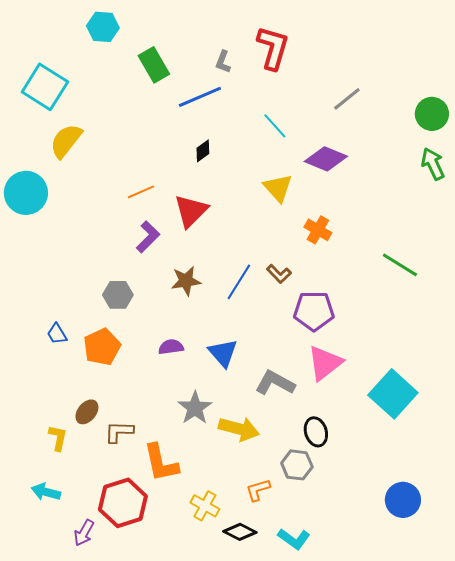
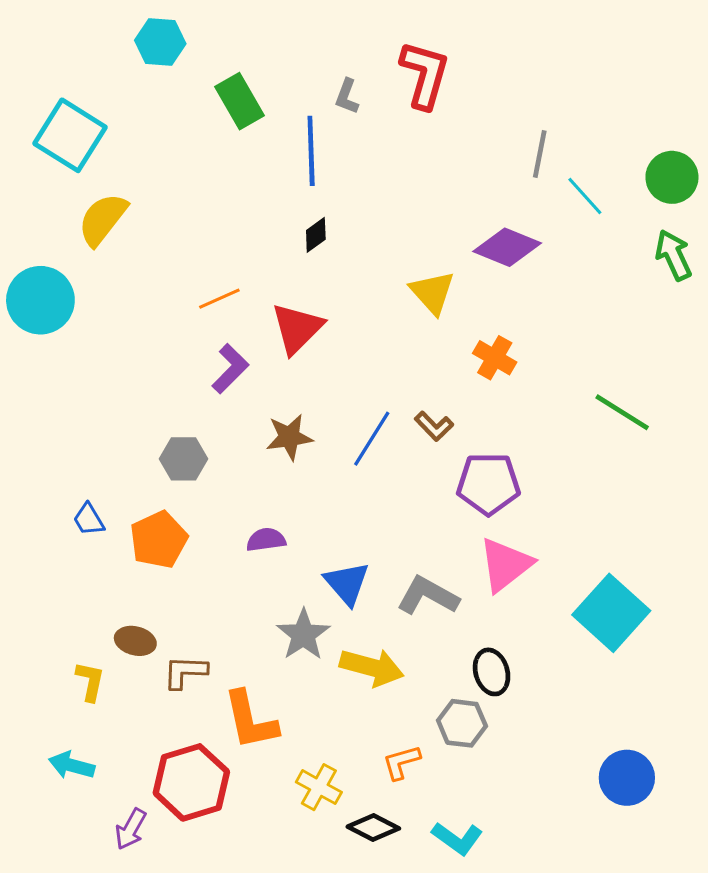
blue line: (200, 97) -> (311, 151), turned -69
gray line: (347, 99) -> (540, 154), turned -40
cyan line: (275, 126) -> (585, 196), moved
blue triangle: (223, 353) -> (347, 583), moved
brown ellipse: (87, 412) -> (135, 641), turned 65

